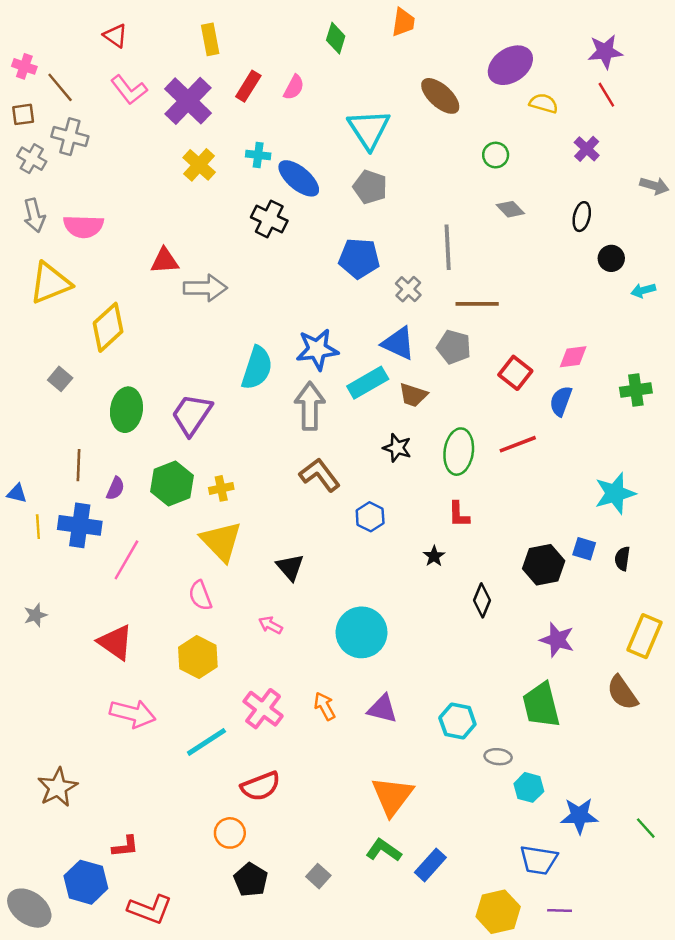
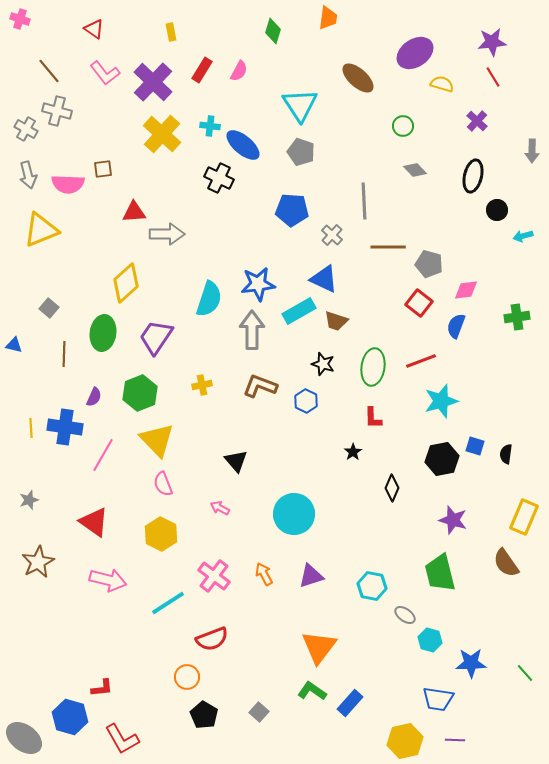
yellow rectangle: (210, 39) -> (171, 32), size x0.7
pink cross: (24, 66) -> (20, 19), moved
brown square: (23, 114) -> (103, 169), moved
yellow cross: (199, 165) -> (162, 134), size x1.4
gray arrow: (654, 186) -> (532, 151), turned 75
black ellipse: (582, 217) -> (473, 176), size x1.4
yellow diamond: (108, 327) -> (126, 283), moved
gray pentagon: (454, 347) -> (429, 264), moved
brown line: (79, 465) -> (64, 354), moved
brown L-shape: (320, 475) -> (260, 386), turned -32
yellow cross: (221, 488) -> (202, 385), moved
blue triangle: (17, 493) -> (14, 345), moved
cyan star: (615, 493) -> (441, 401), moved
blue hexagon: (370, 517) -> (306, 401), moved
yellow triangle: (221, 541) -> (157, 440), moved
purple triangle: (382, 709) -> (311, 576), turned -32
gray ellipse: (498, 757) -> (405, 615), turned 30
brown star: (58, 787) -> (38, 562), moved
red L-shape: (150, 909) -> (122, 739), turned 39

